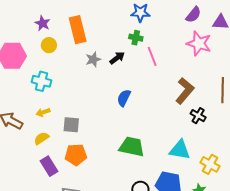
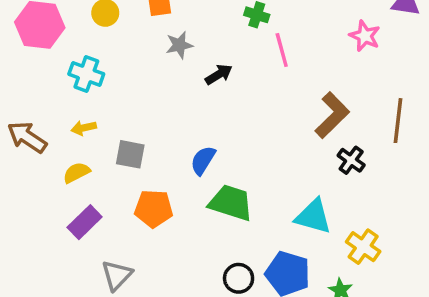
pink star: (199, 44) -> (365, 36), size x0.7
black arrow: (117, 58) -> (219, 74), moved
blue semicircle: (124, 98) -> (203, 160), moved
orange pentagon: (76, 155) -> (154, 209), moved
purple rectangle: (49, 166) -> (85, 222), turned 72

